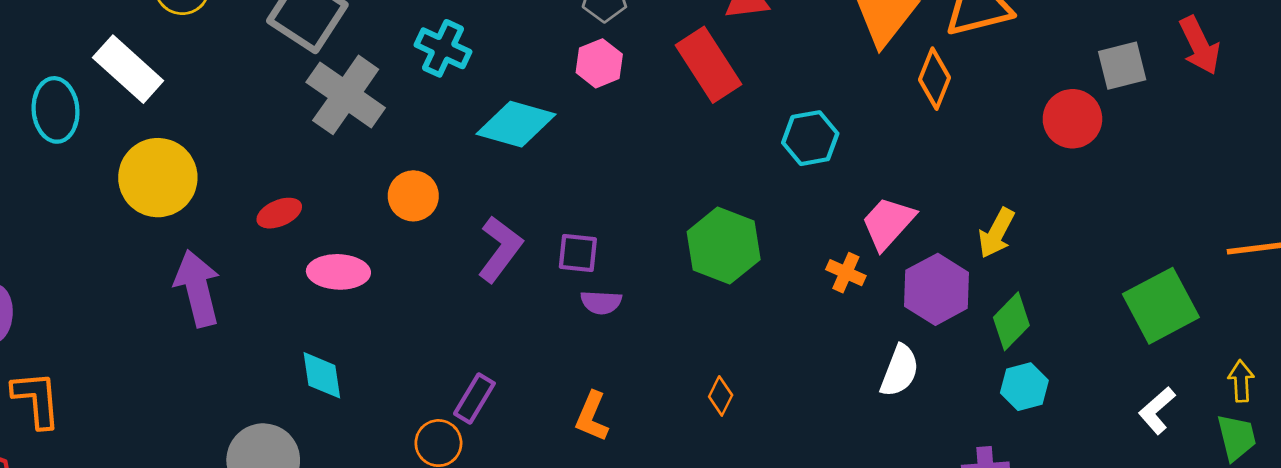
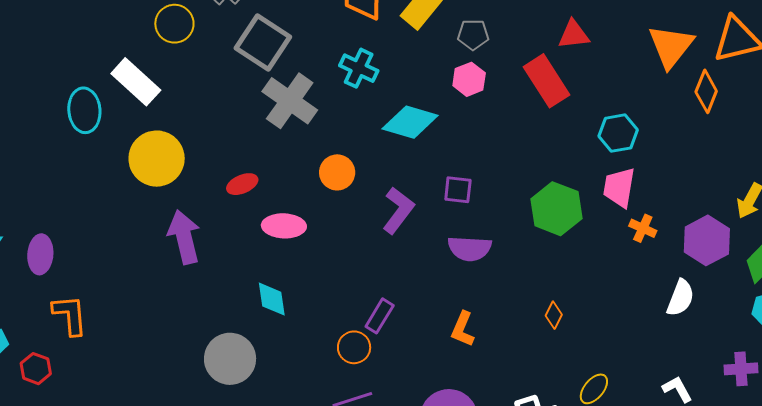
pink trapezoid: (888, 223) -> (619, 187), moved, turned -33
purple square: (578, 253) -> (458, 190), moved
purple semicircle: (601, 302) -> (470, 248), size x1.5

